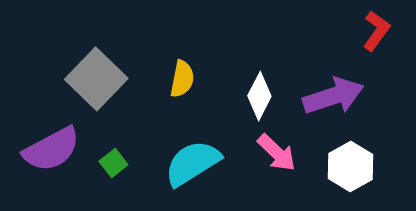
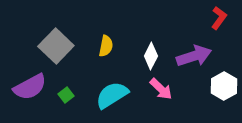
white hexagon: (351, 166) -> (224, 86), moved

